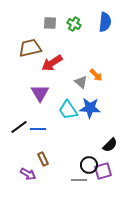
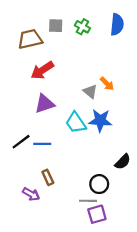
brown trapezoid: (30, 48) -> (30, 39), moved
red arrow: (52, 63) -> (42, 70), moved
purple triangle: (40, 93) -> (45, 104), turned 42
purple square: (103, 171) -> (97, 214), moved

